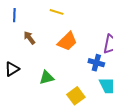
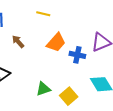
blue cross: (96, 63) -> (77, 55), moved
green triangle: (47, 78) -> (43, 89), moved

